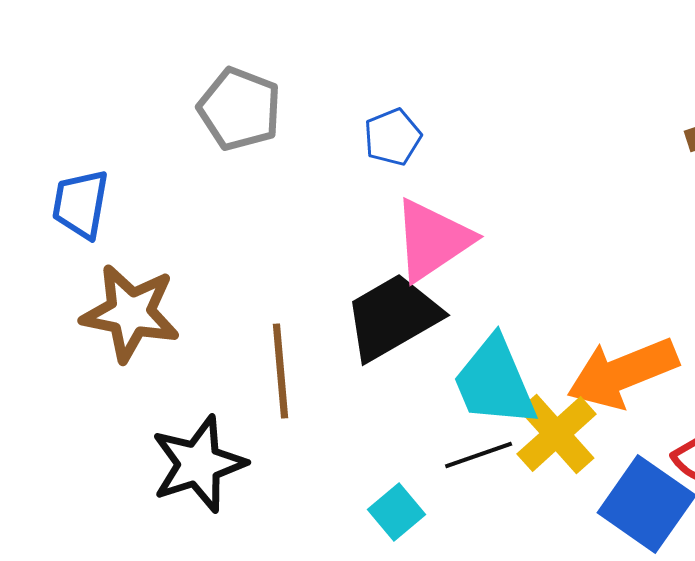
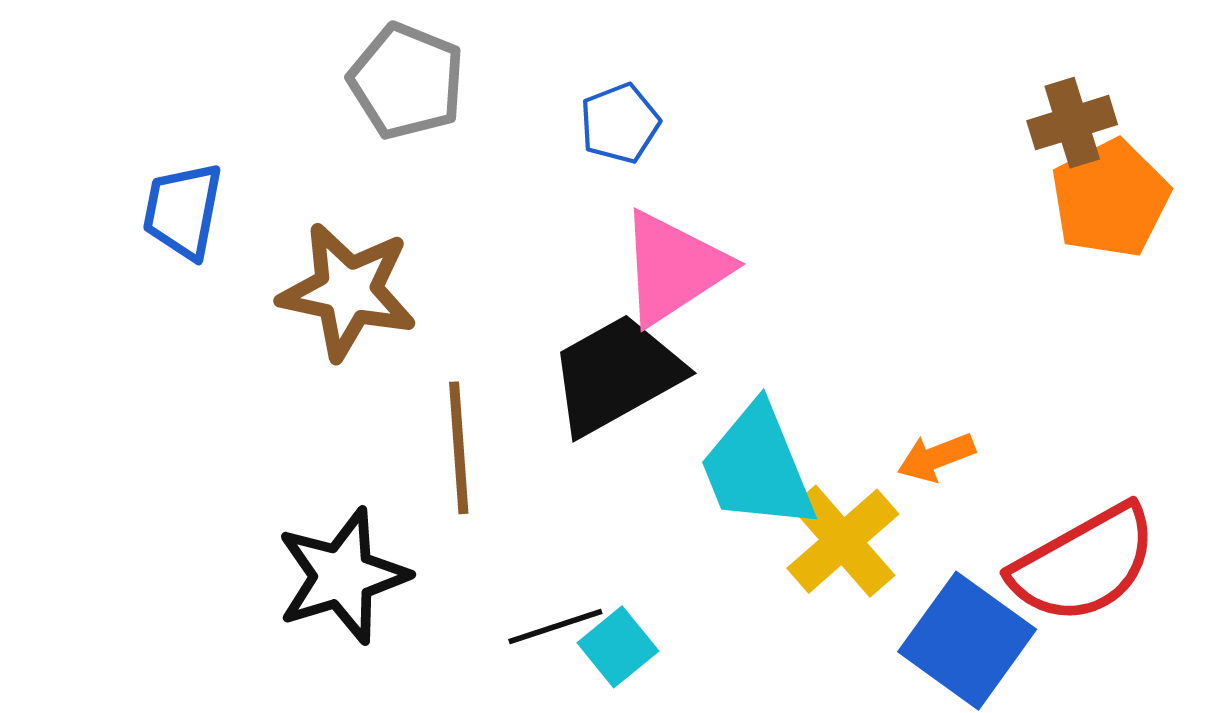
brown star: (131, 313) -> (348, 291), moved
orange arrow: (623, 373) -> (936, 457), size x0.5
black line: (479, 455) -> (555, 626), moved

